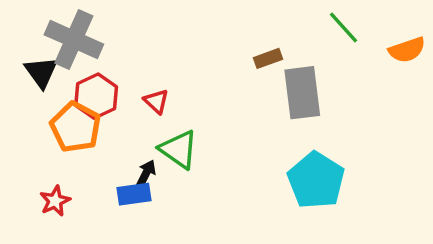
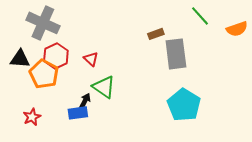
black triangle: (41, 72) -> (20, 59), moved, turned -50

